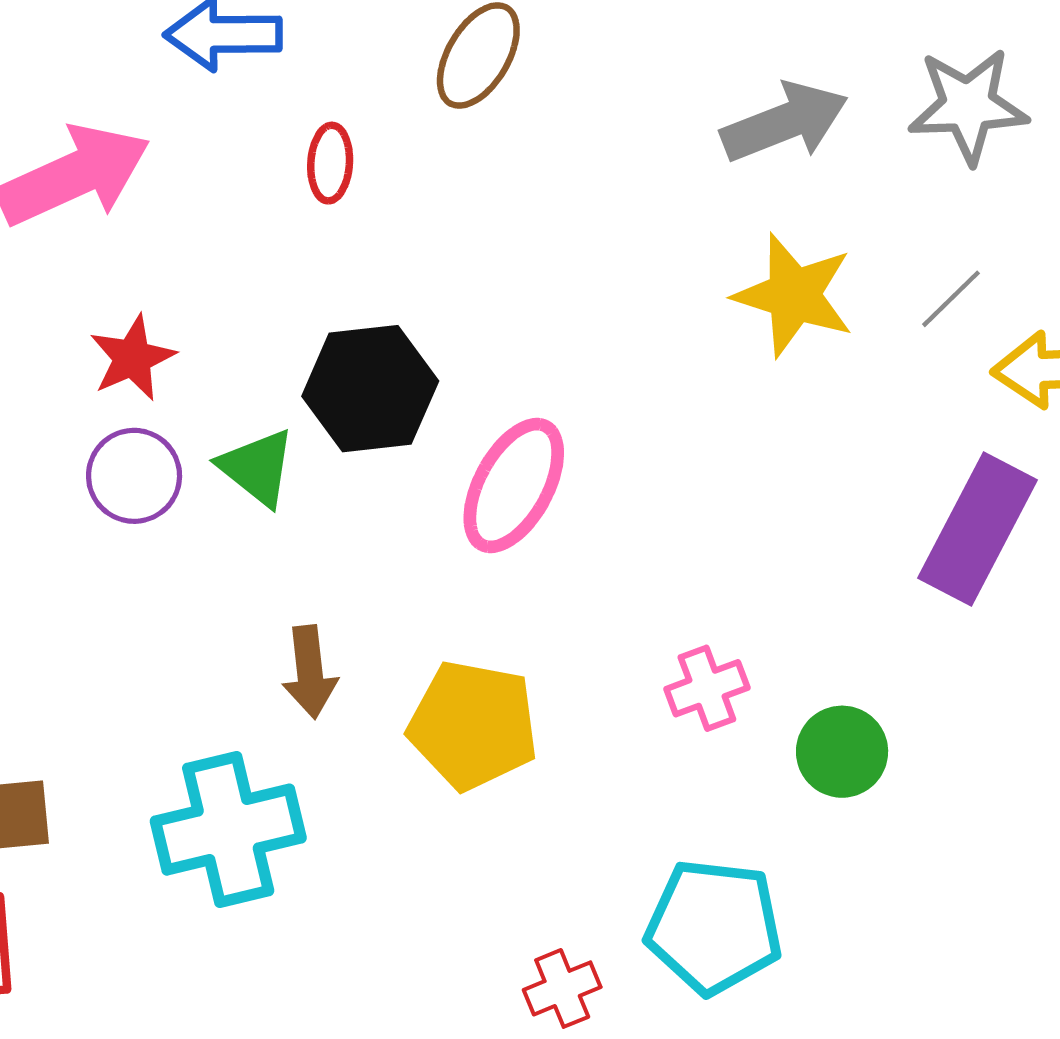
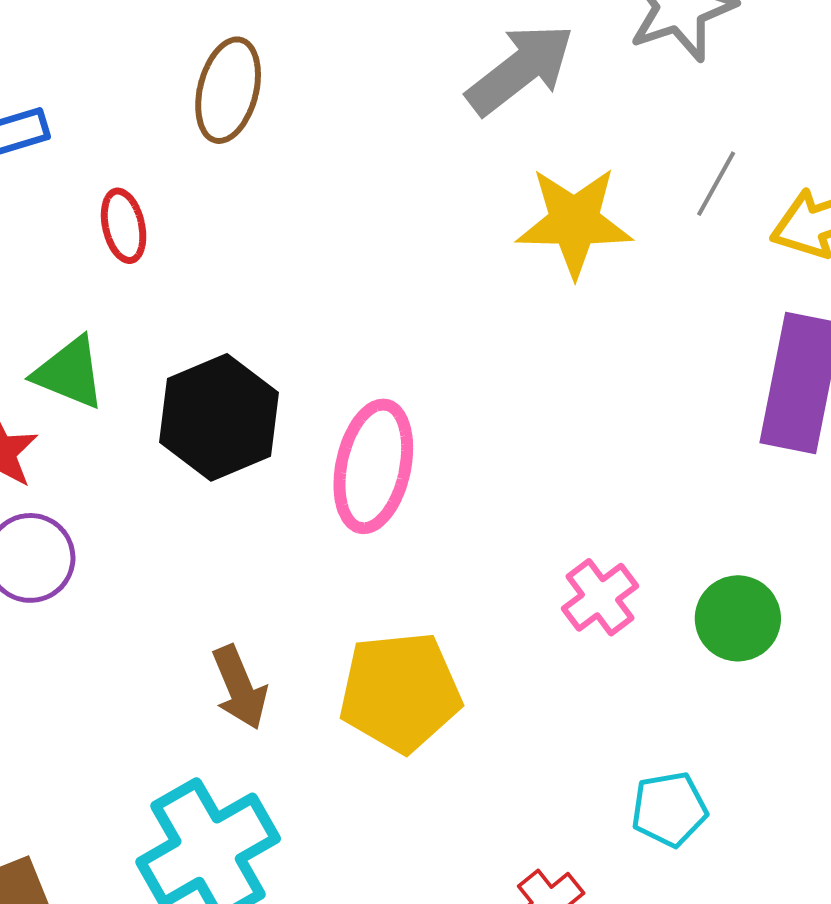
green triangle: (257, 467) -> (69, 373), moved
cyan pentagon: (714, 927) -> (669, 809), size x0.6

